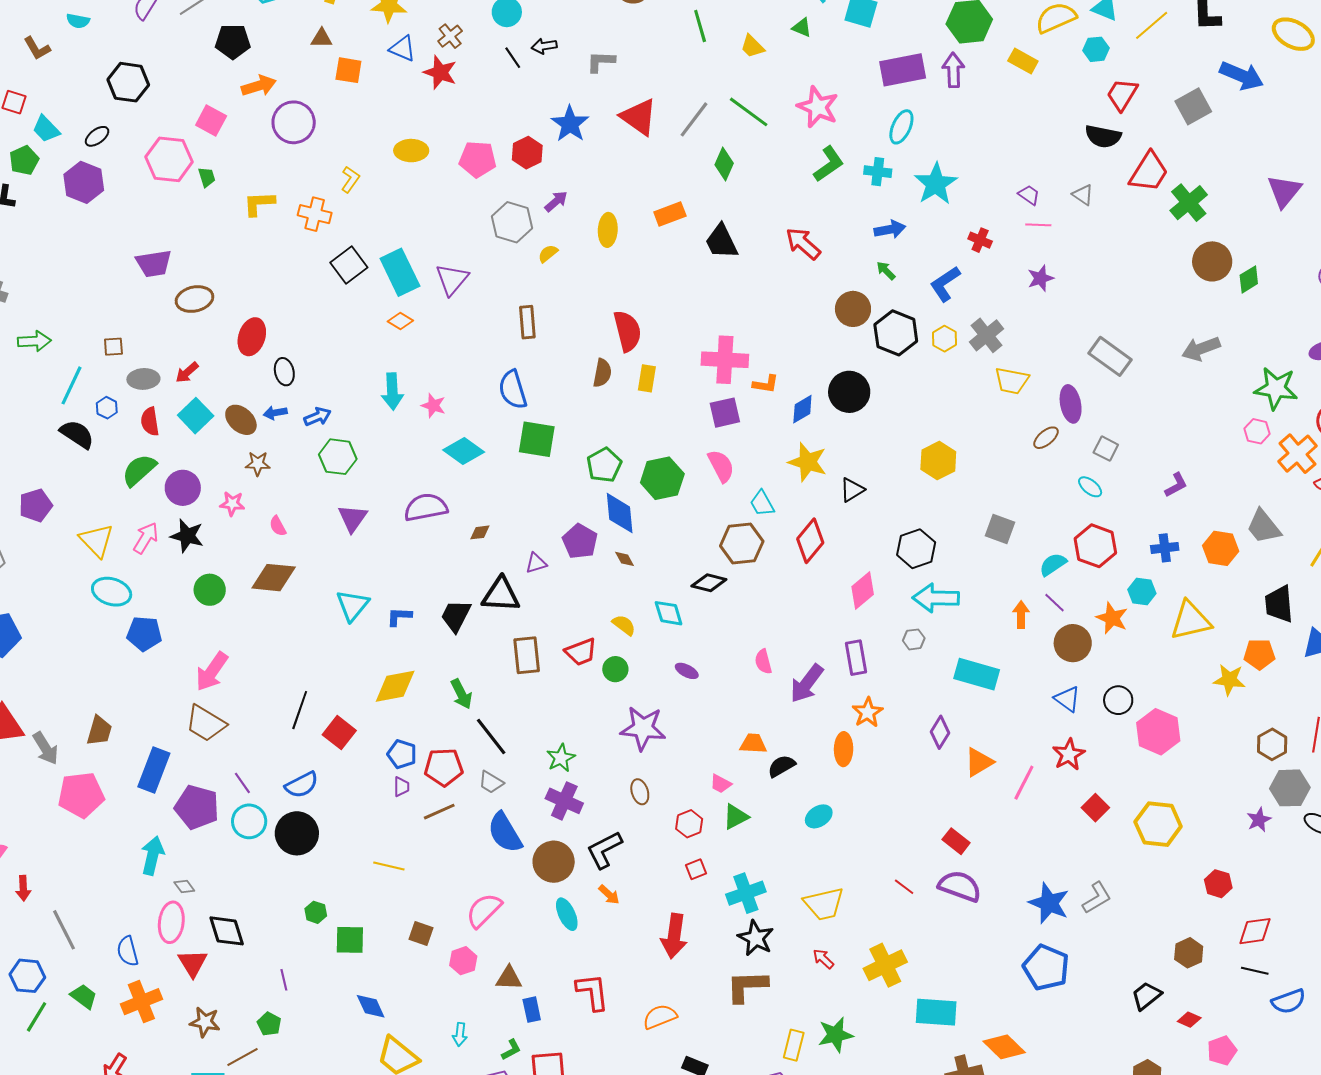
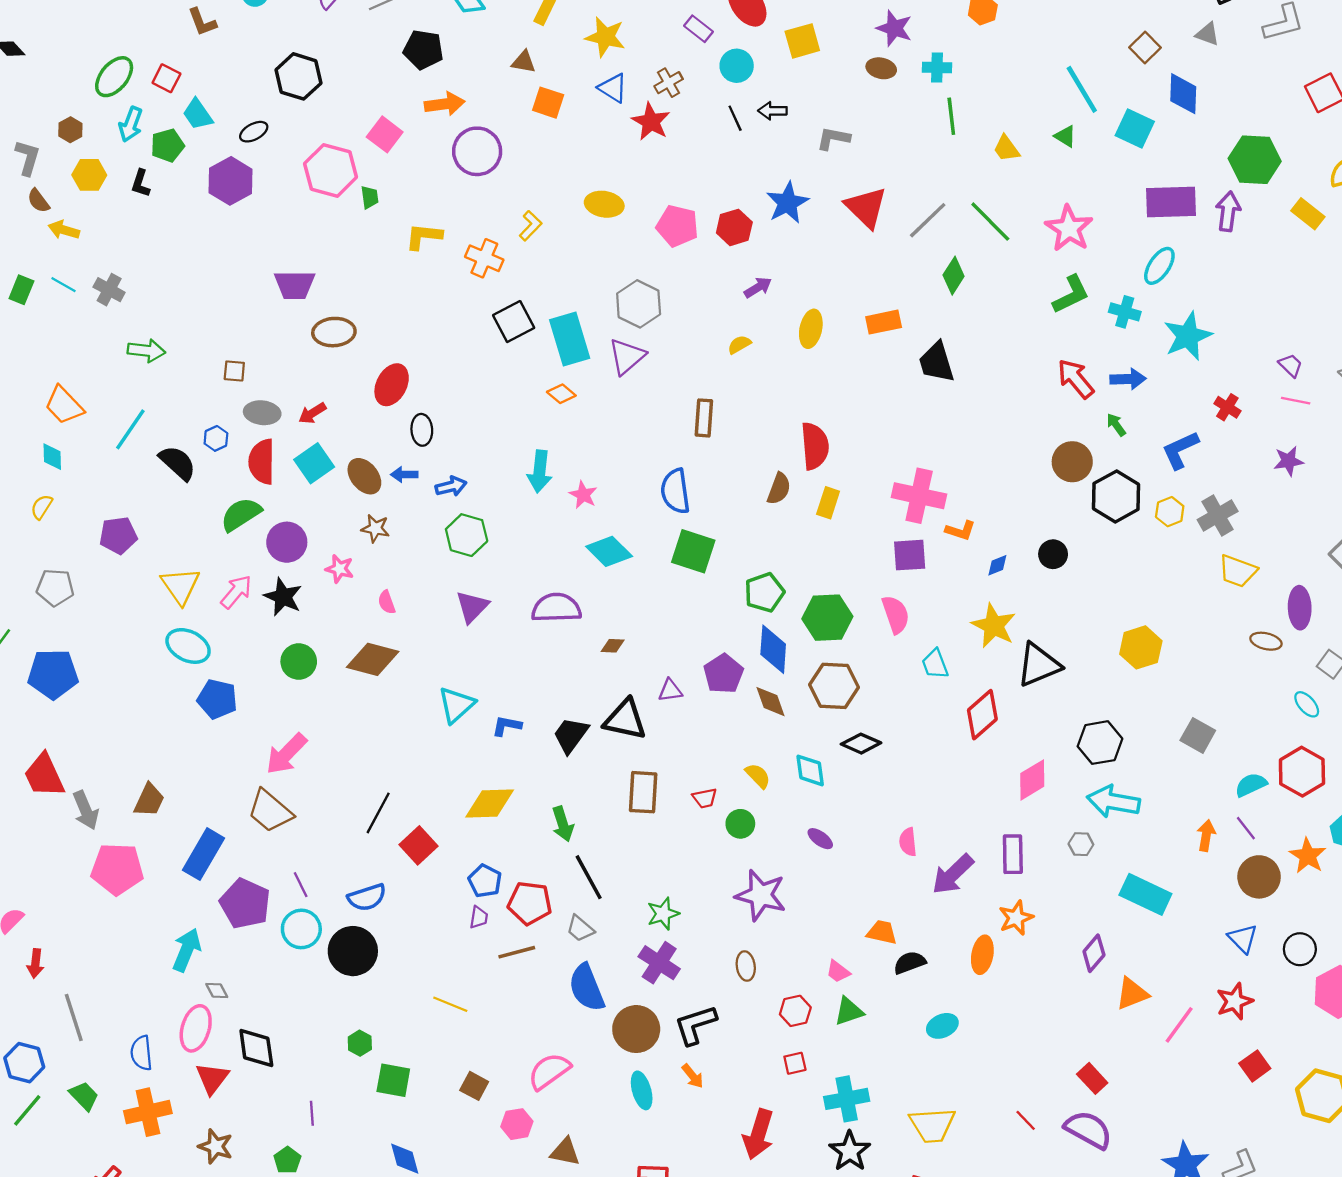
gray hexagon: (512, 222) -> (639, 304), moved
red arrow: (803, 244) -> (1076, 379), moved
cyan line: (72, 385) -> (130, 429), moved
black circle: (849, 392) -> (1053, 554), size x0.6
blue diamond: (802, 409) -> (997, 565), size x0.7
red semicircle: (150, 422) -> (262, 462), size x1.4
brown ellipse: (1046, 438) -> (1266, 641), turned 44
black triangle: (852, 490) -> (1039, 665), size x1.6
brown hexagon: (742, 544) -> (834, 686), moved
brown diamond: (625, 559) -> (771, 702), size x1.5
red trapezoid: (581, 652) -> (705, 798), size x0.7

